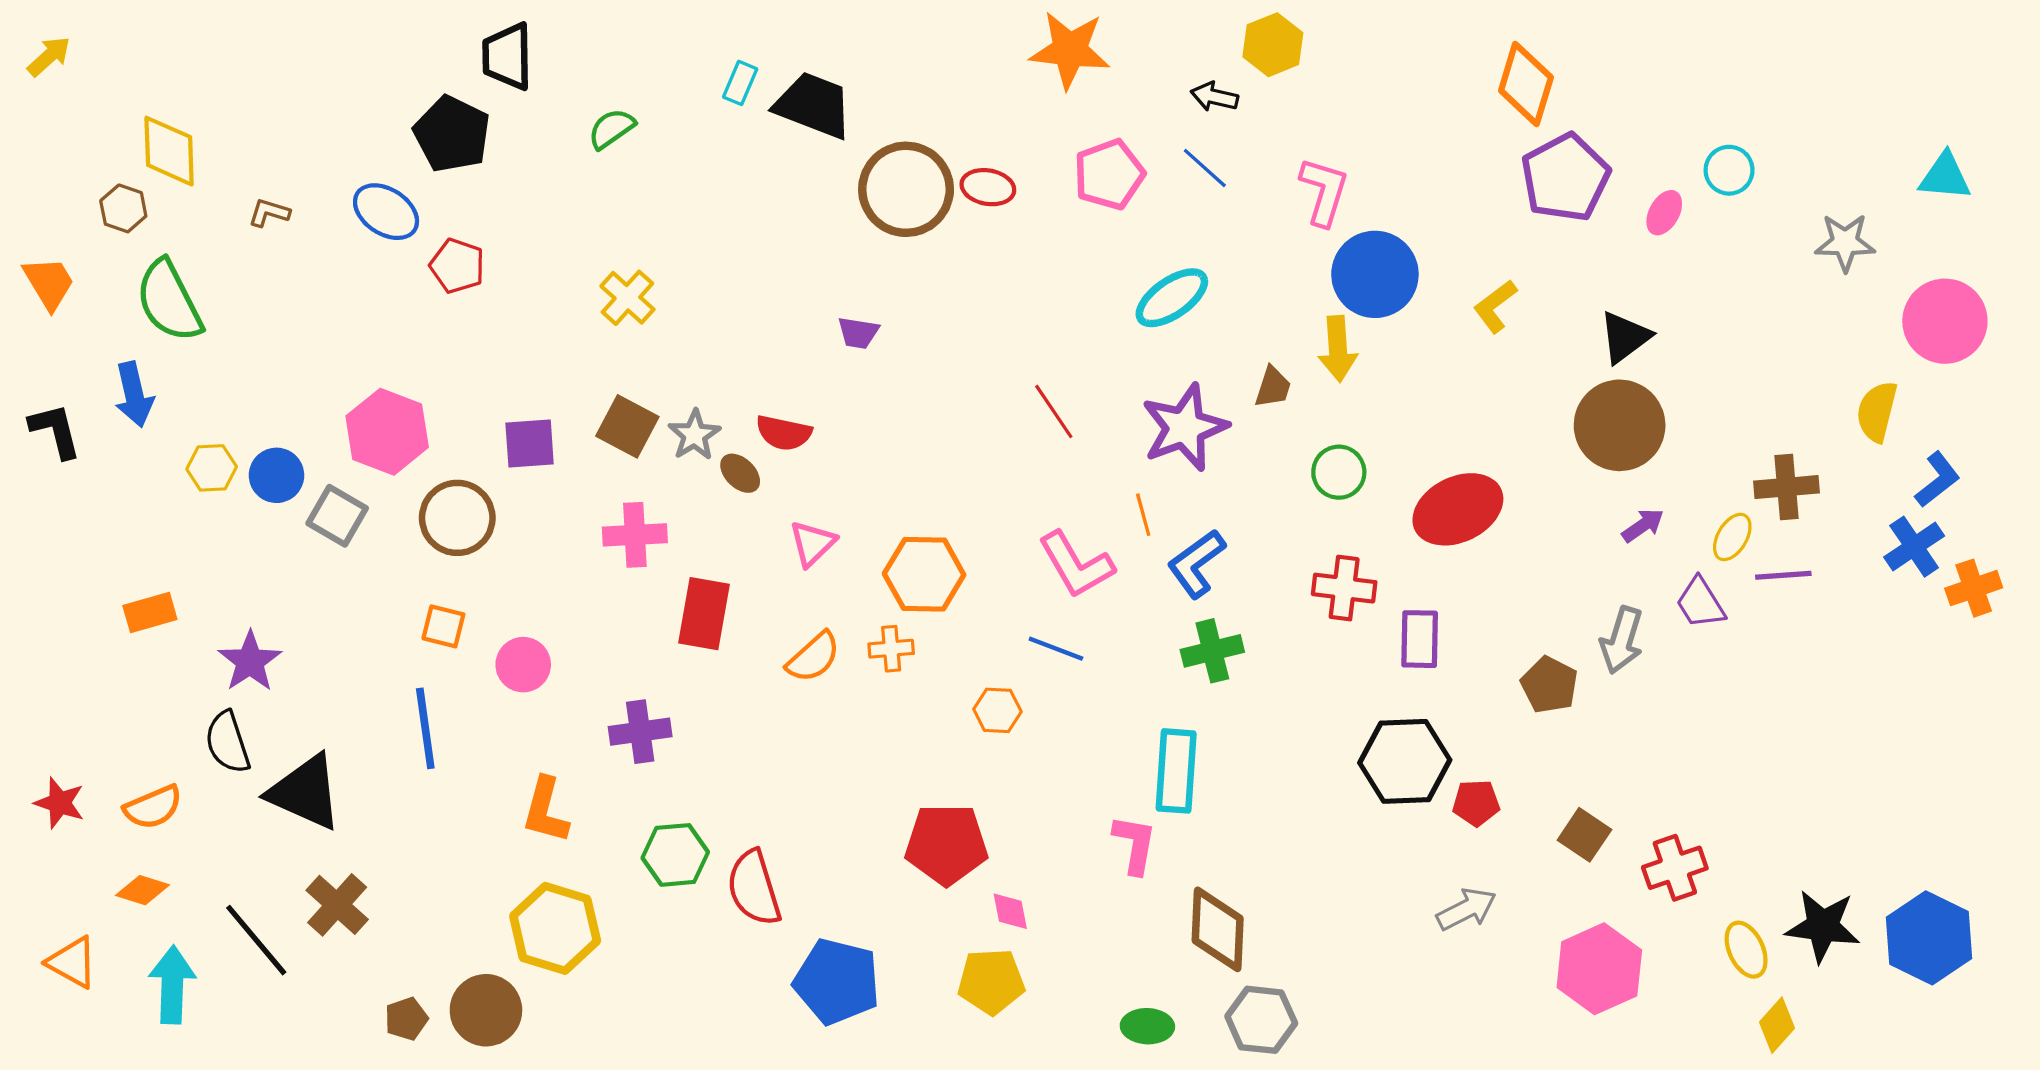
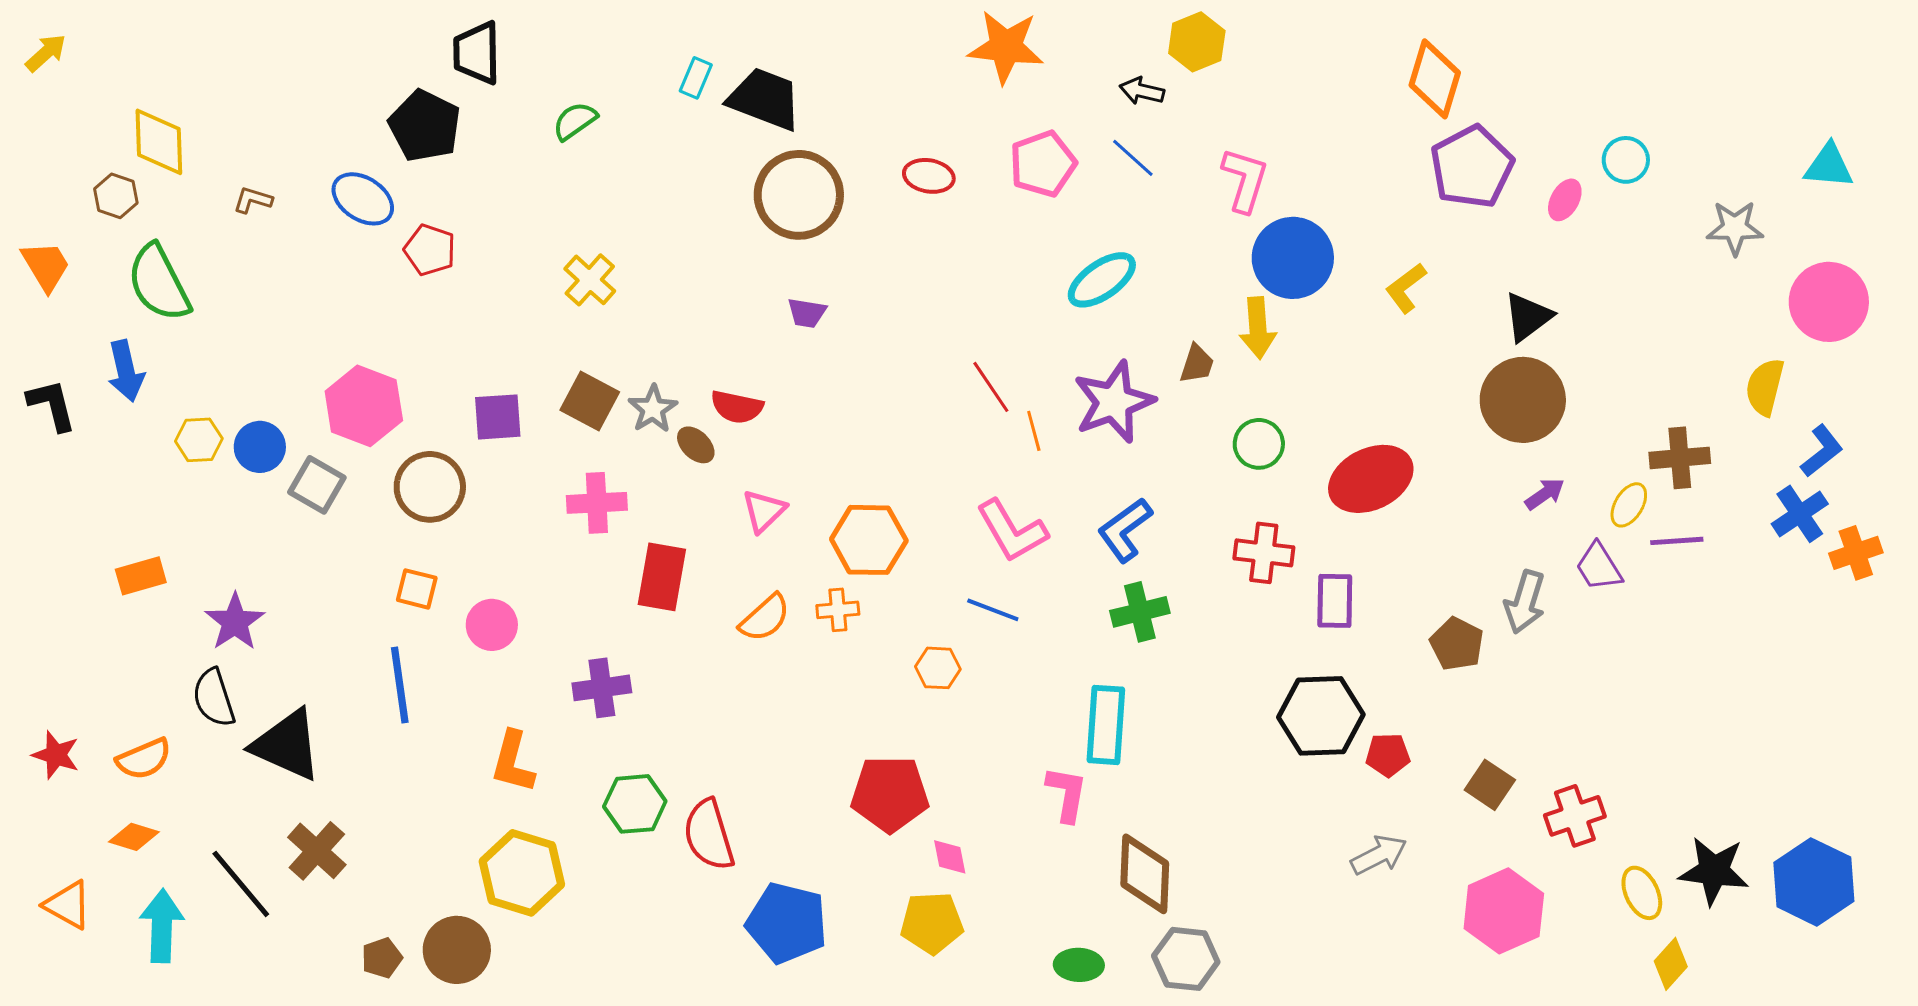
brown circle: (906, 189) -> (799, 195), moved
orange line: (1143, 515) -> (1034, 431), moved

